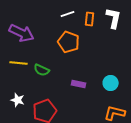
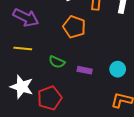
green semicircle: (42, 70) -> (57, 62), moved
white star: (18, 100) -> (22, 87), size x1.6

